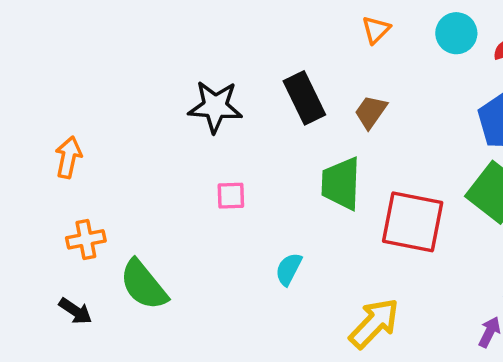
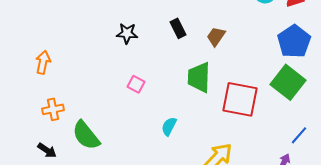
black rectangle: (304, 98) -> (178, 28), size x0.7
black star: (215, 107) -> (127, 33), size x0.7
pink square: (231, 196) -> (136, 84), turned 30

